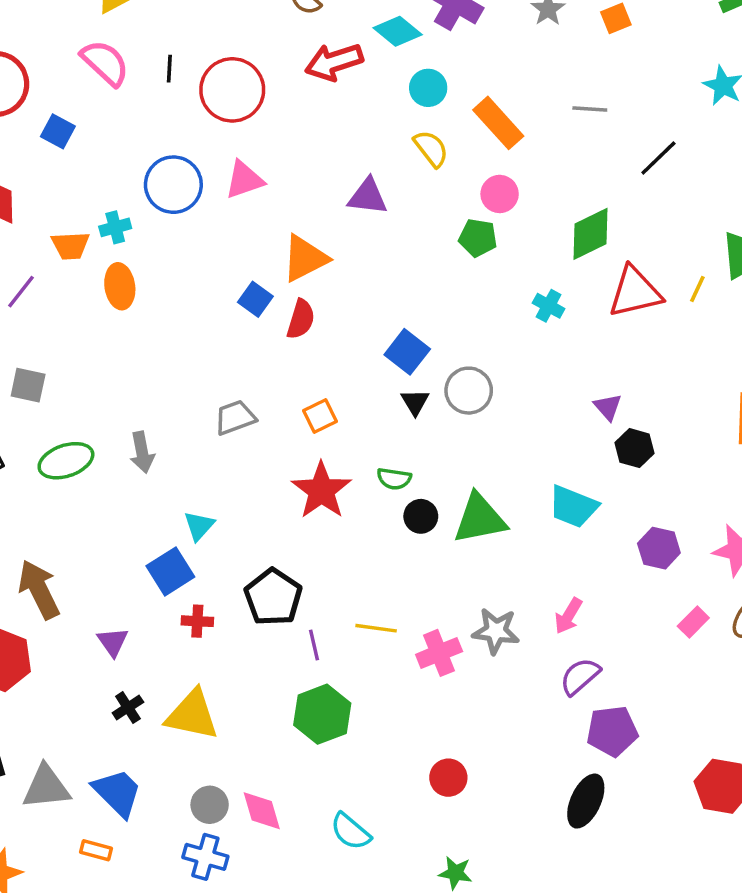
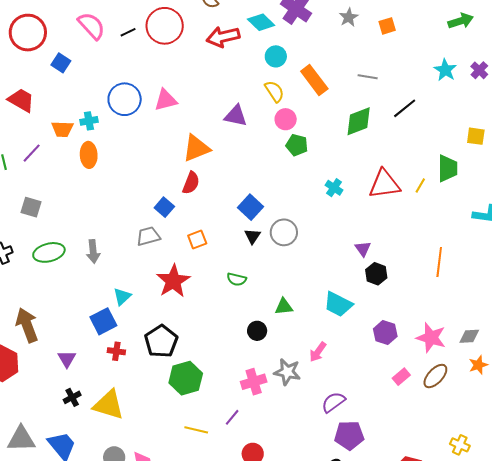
black line: (169, 69) -> (128, 32), turned 56
red circle: (232, 90) -> (165, 26), moved
pink circle: (500, 194) -> (286, 119), moved
green diamond: (590, 234) -> (359, 121), moved
blue square: (255, 299) -> (164, 207), moved
red star: (321, 490) -> (173, 281), moved
black circle: (421, 516) -> (257, 331), moved
green triangle: (480, 519) -> (284, 307), size x0.6
pink arrow: (568, 616) -> (318, 352), moved
yellow line: (376, 628) -> (196, 430), moved
purple line: (314, 645) -> (232, 417), moved, turned 48
green hexagon: (322, 714) -> (186, 378), moved

